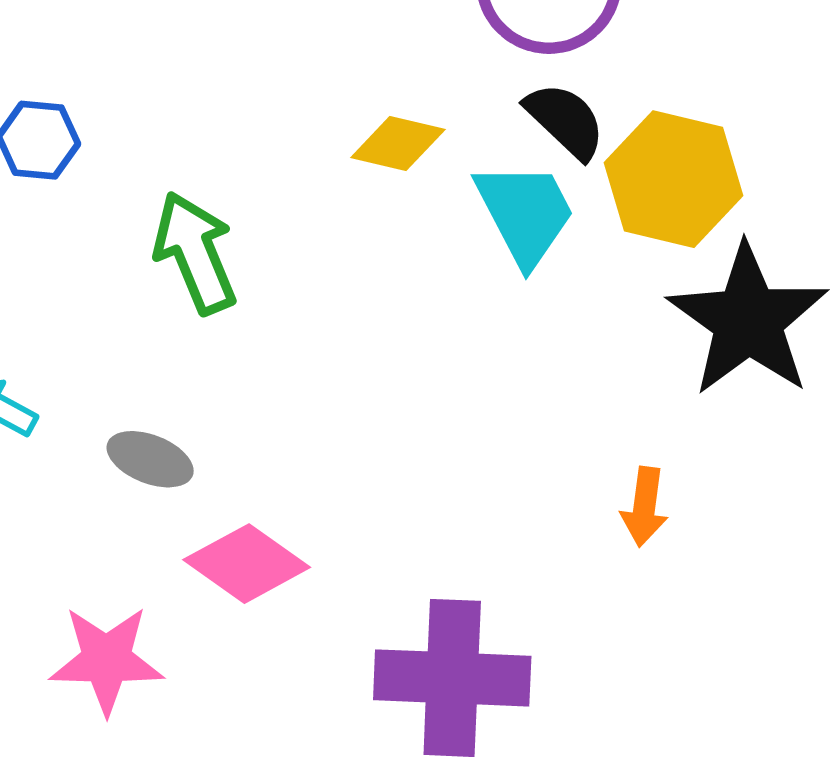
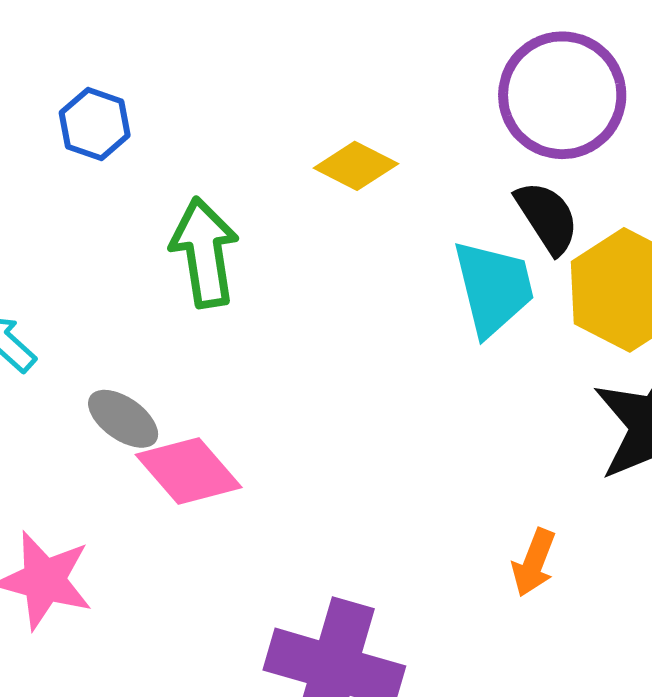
yellow diamond: (398, 143) -> (356, 166), moved
pink diamond: (247, 564) -> (189, 471), moved

